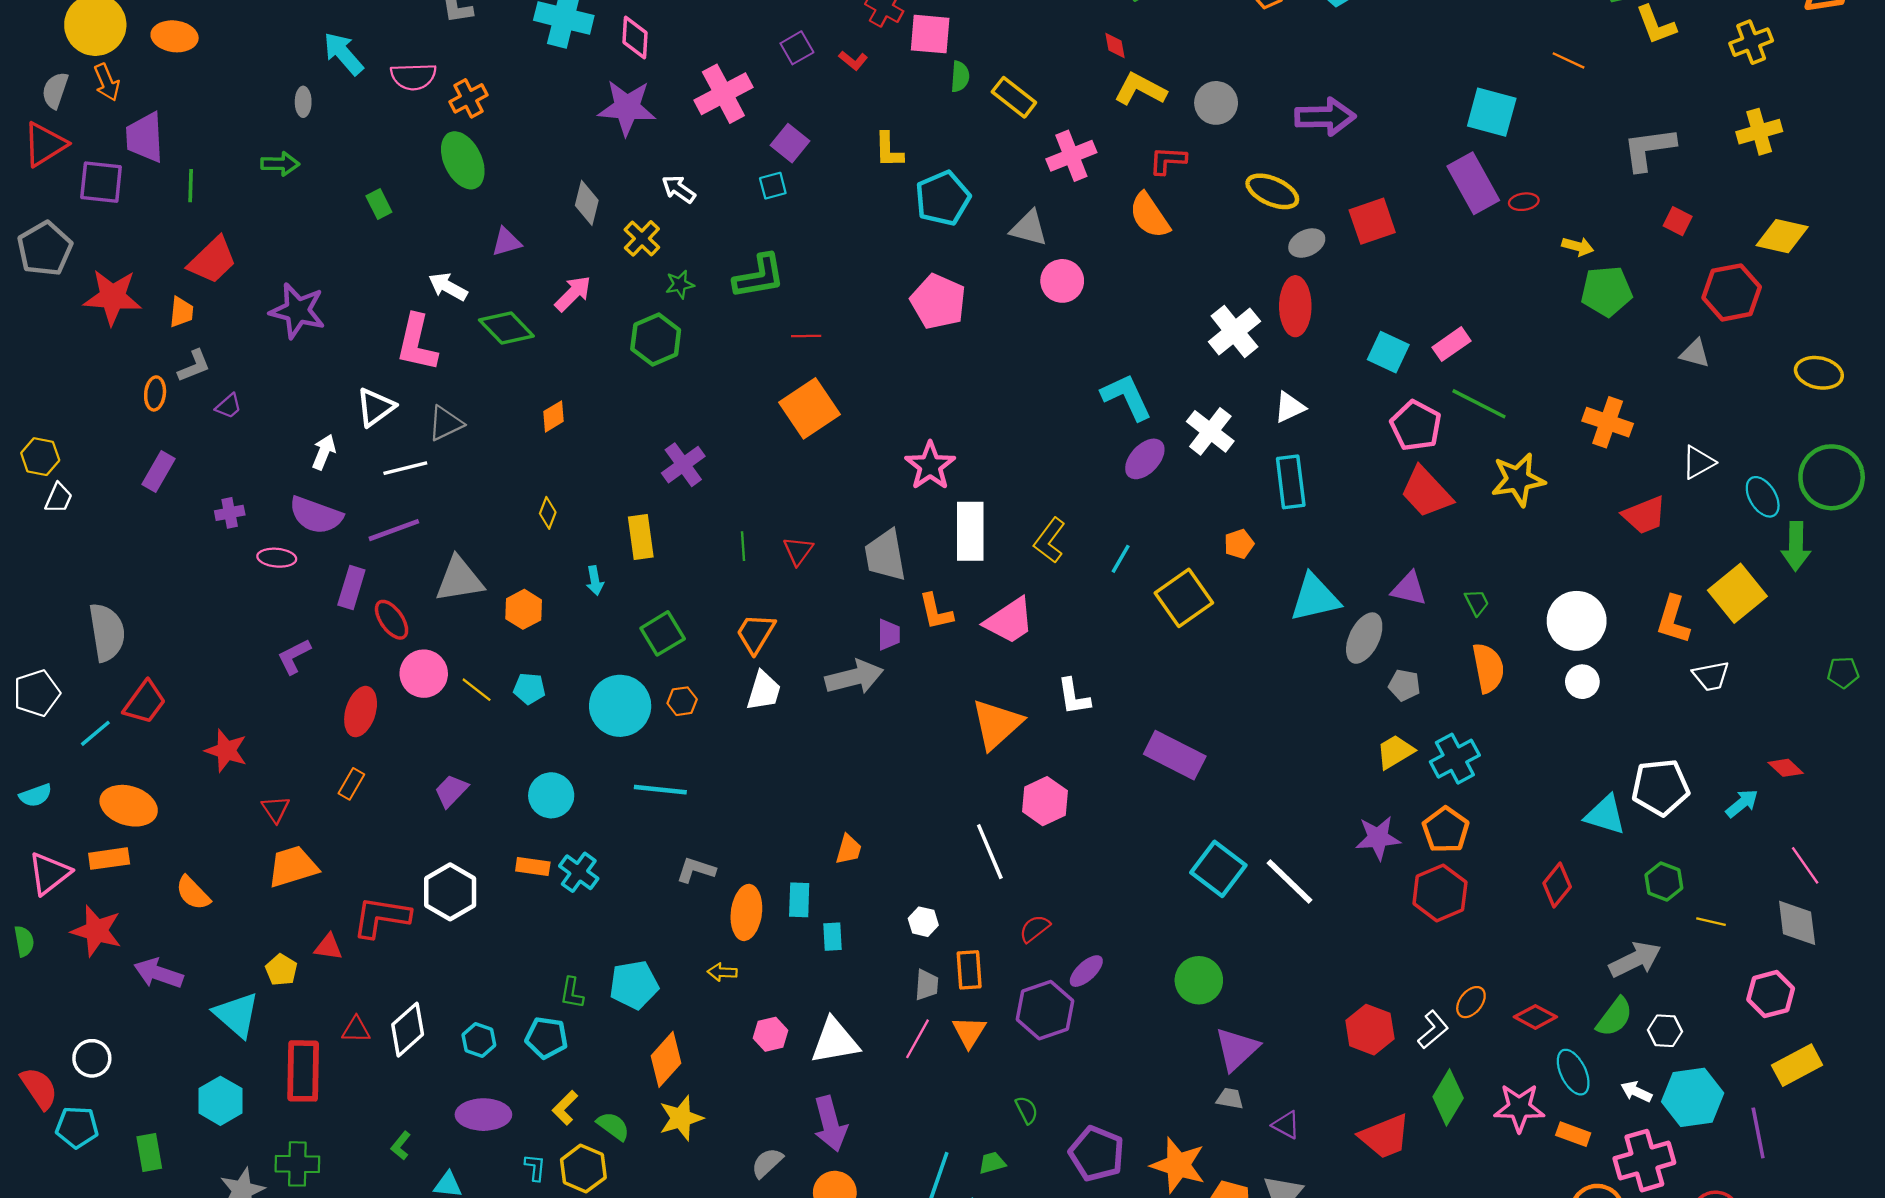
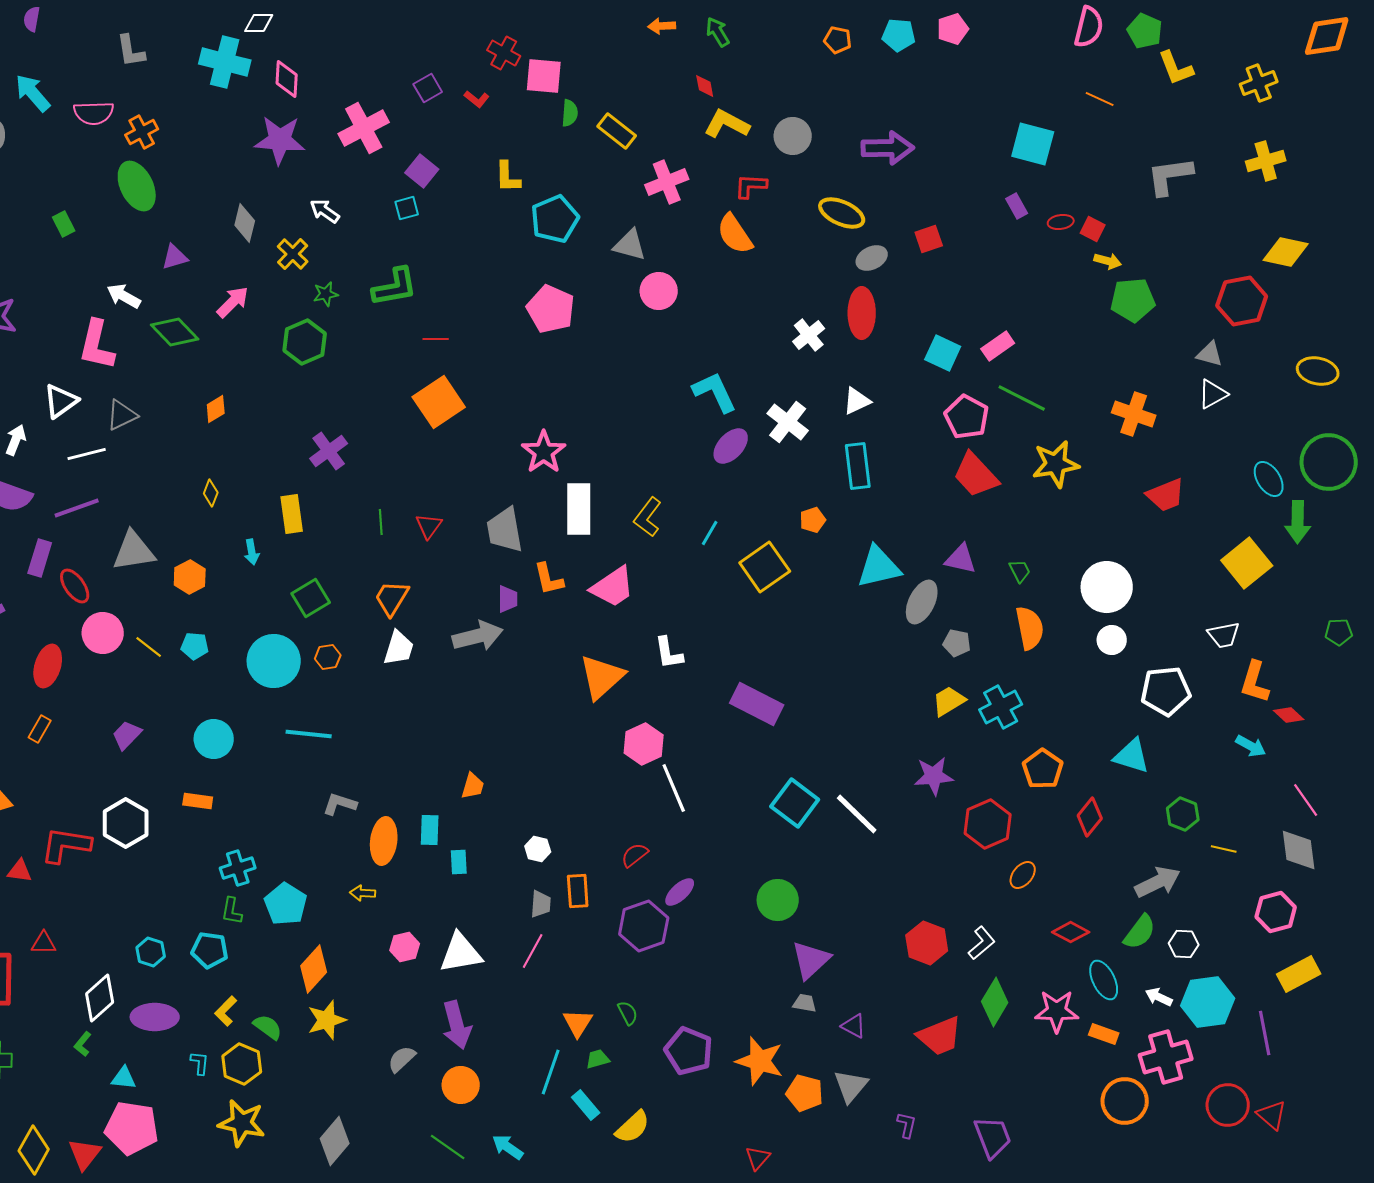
purple rectangle: (1473, 183) -> (1017, 206), size x0.5
red square: (1372, 221) -> (929, 239), size x0.7
red square: (1678, 221) -> (1093, 229), moved
white cross: (1234, 331) -> (809, 335), size x0.7
white triangle: (1698, 462) -> (1213, 394), moved
orange L-shape: (1673, 620) -> (1255, 682), moved
white pentagon: (1660, 787) -> (1166, 691), moved
cyan arrow: (1742, 803) -> (1251, 746), turned 68
orange pentagon: (1446, 830) -> (1043, 769), moved
white line: (990, 852) -> (674, 788), moved
cyan cross: (579, 872) -> (238, 868), moved, turned 36
cyan pentagon: (634, 985) -> (286, 904), turned -30
orange ellipse: (1471, 1002) -> (1023, 875), moved
white diamond: (408, 1030) -> (100, 998), moved
orange triangle: (969, 1032) -> (578, 1023), moved

